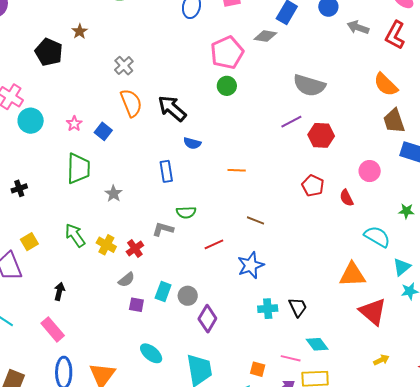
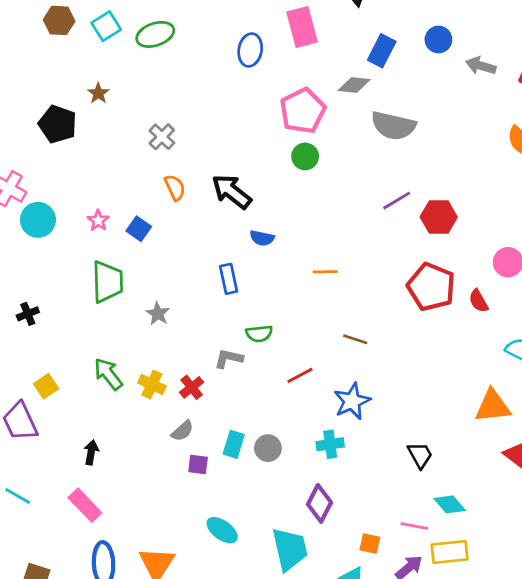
gray semicircle: (309, 85) -> (393, 126), moved
orange semicircle: (131, 103) -> (175, 188), size x0.7
red pentagon: (313, 186) -> (431, 287), size x1.6
cyan cross: (268, 309) -> (330, 444), moved
purple diamond: (207, 319) -> (320, 503), moved

